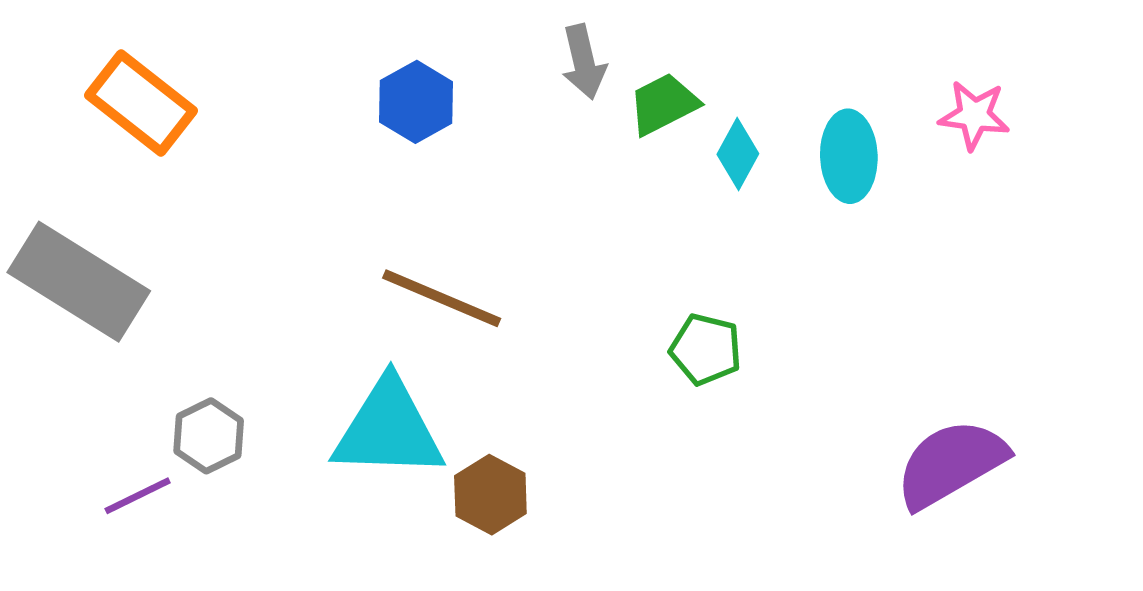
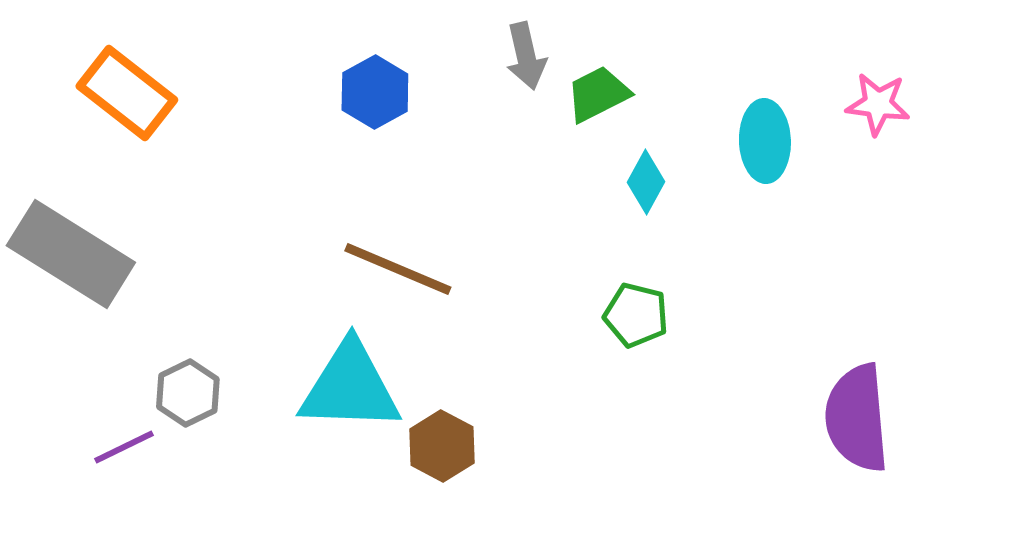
cyan diamond: (738, 154) -> (646, 182), moved
purple semicircle: (951, 464) -> (857, 418), turned -65

